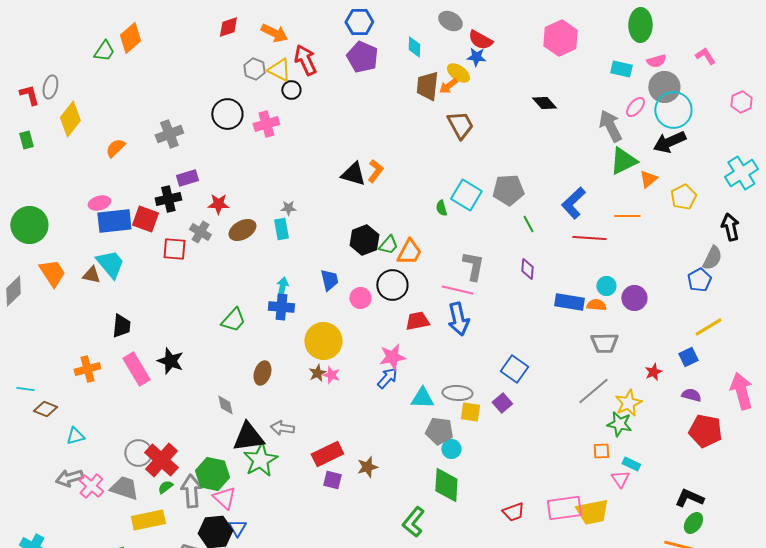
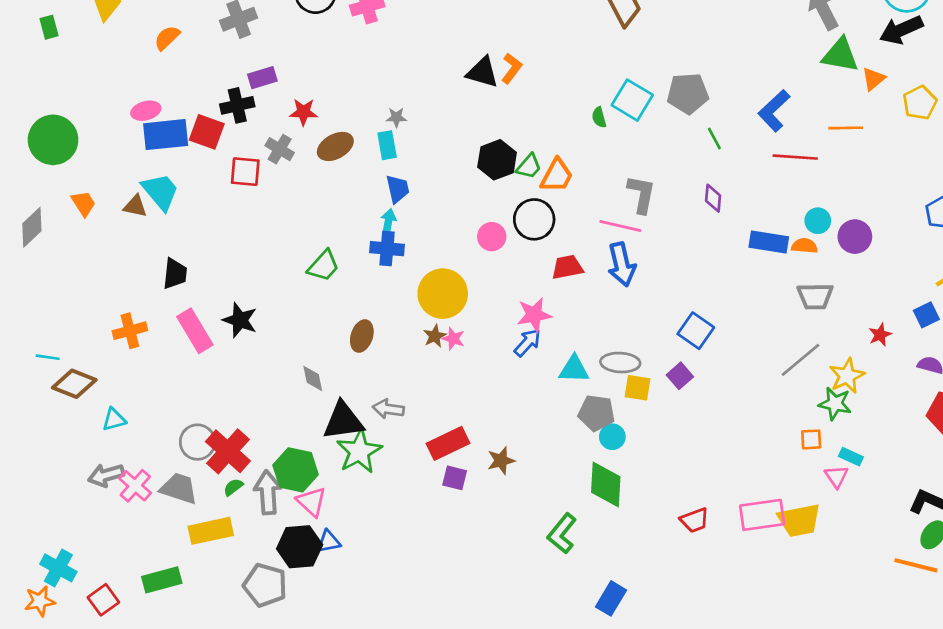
green triangle: (623, 161) -> (840, 55), turned 36
orange trapezoid: (52, 273) -> (84, 203), size x0.7
blue trapezoid: (329, 280) -> (398, 189), moved
brown diamond: (45, 409) -> (74, 384), size x1.4
blue triangle: (237, 528) -> (329, 541), turned 48

